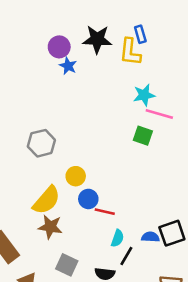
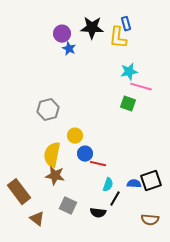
yellow semicircle: (47, 200) -> (52, 155), turned 150

